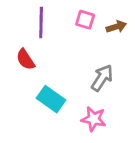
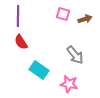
purple line: (41, 23) -> (18, 16), moved
gray arrow: (102, 78) -> (75, 55), turned 108

